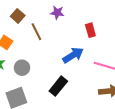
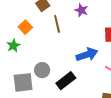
gray circle: (22, 68) -> (42, 70), moved

